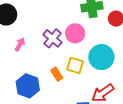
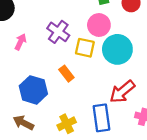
pink circle: (75, 33) -> (99, 25), moved
yellow square: (75, 65) -> (85, 48), moved

